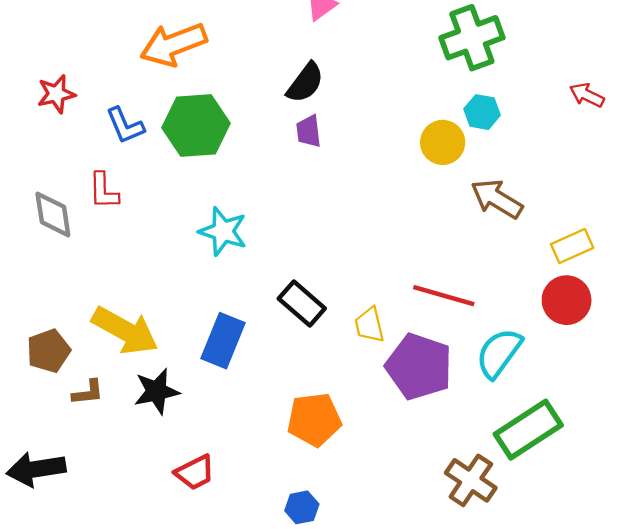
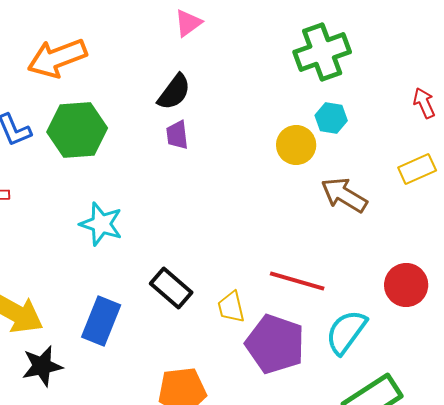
red arrow: (587, 95) -> (424, 103), turned 40
yellow rectangle: (572, 246) -> (417, 169), moved

